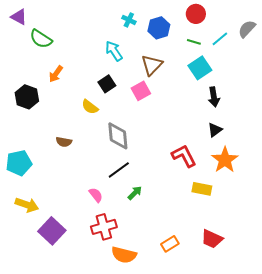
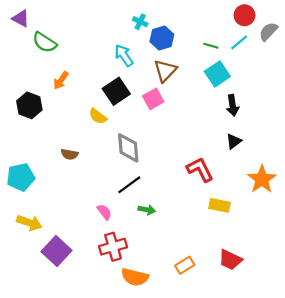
red circle: (196, 14) -> (245, 15), moved
blue hexagon: (159, 28) -> (162, 38), moved
black square: (107, 84) -> (116, 91), size x1.4
orange star: (225, 160) -> (262, 179), moved
green arrow: (135, 193) -> (147, 210), turned 56

